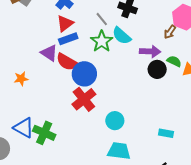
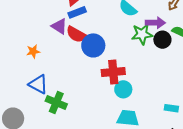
green star: (102, 41) -> (142, 34), moved, turned 30
red cross: (84, 99) -> (113, 72), moved, turned 35
blue triangle: (24, 128) -> (38, 84), moved
cyan rectangle: (166, 133) -> (171, 108), moved

